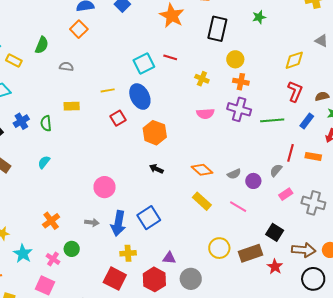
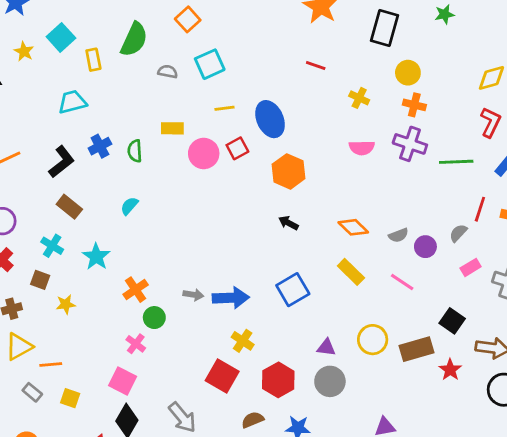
green semicircle: (42, 45) -> (134, 39), size x1.4
yellow rectangle: (14, 61) -> (93, 60), turned 49
cyan square: (144, 64) -> (210, 64), moved
pink circle: (105, 187) -> (204, 153), moved
blue square: (149, 218) -> (293, 290), moved
blue arrow: (118, 223) -> (231, 298), turned -105
green circle: (72, 249) -> (154, 318), moved
yellow cross: (128, 253) -> (243, 341), turned 35
cyan star: (23, 254) -> (96, 257), moved
purple triangle: (169, 258) -> (326, 347), moved

